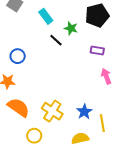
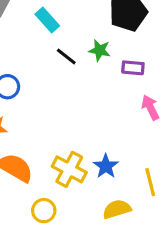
green star: (71, 28) -> (100, 50), moved
blue star: (84, 112) -> (106, 166), moved

